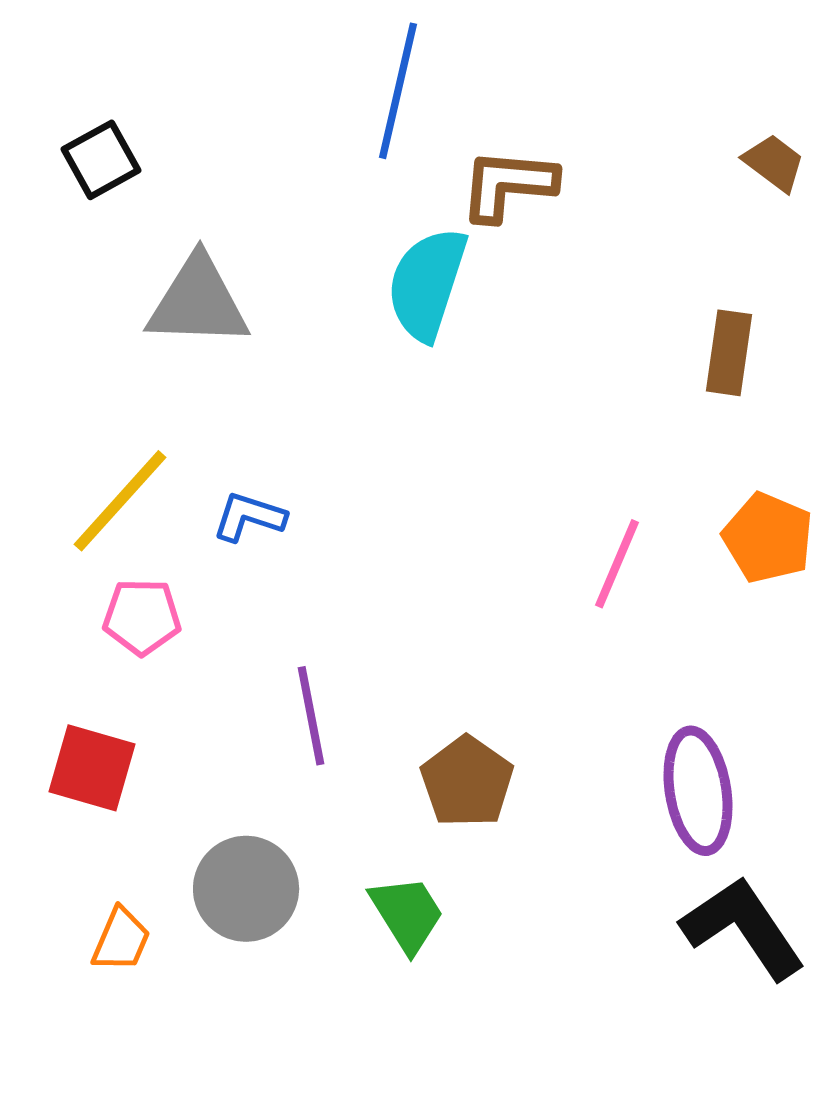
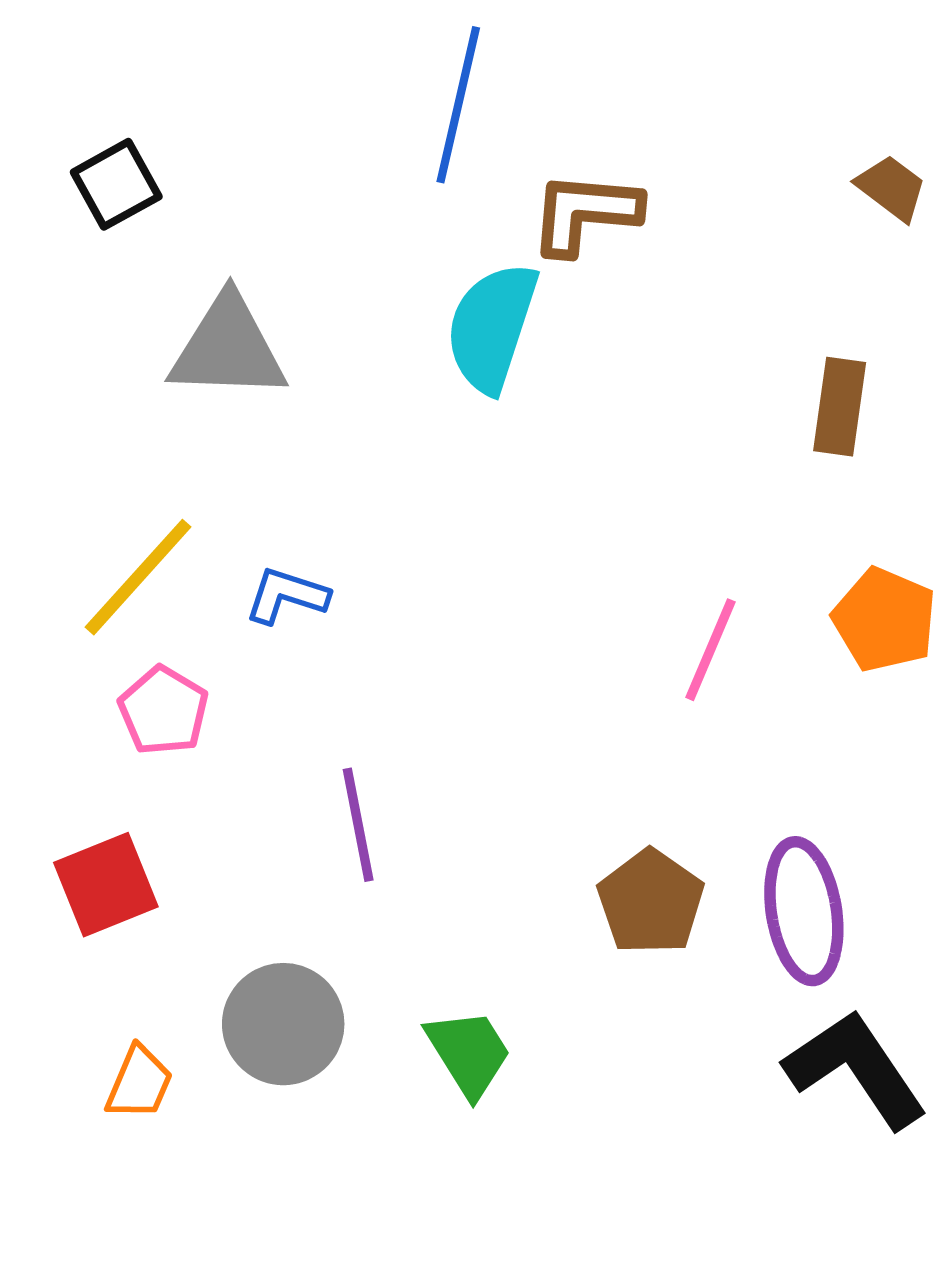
pink pentagon: (142, 617) -> (163, 711), turned 30
red square: (92, 768) -> (106, 885), turned -38
brown pentagon: (467, 782) -> (651, 902), moved

